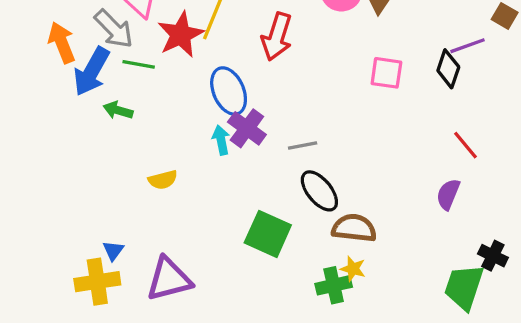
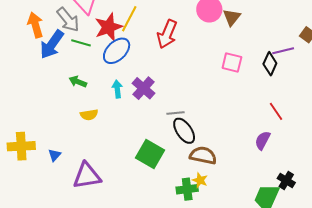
blue ellipse: (229, 91) -> (117, 51), moved, turned 64
green arrow: (118, 110) -> (78, 82), moved
cyan arrow: (221, 140) -> (117, 89), moved
gray line: (303, 146) -> (176, 113), moved
yellow cross: (97, 282) -> (21, 146), moved

